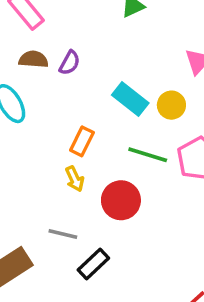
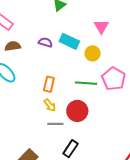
purple semicircle: (70, 63) -> (45, 42), moved, turned -88
cyan rectangle: (130, 99) -> (69, 41), moved
gray line: (63, 234) -> (55, 124), moved

